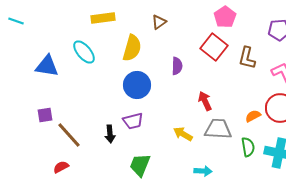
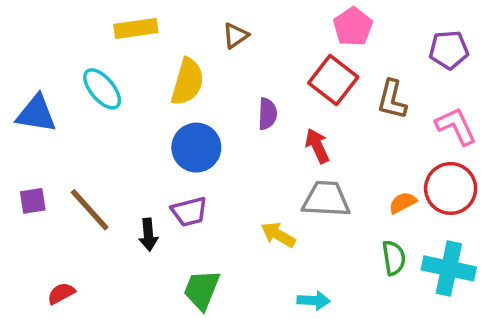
red arrow: (205, 101) -> (317, 146), moved
gray trapezoid: (218, 129) -> (326, 199), moved
brown line: (69, 135) -> (90, 210), moved

